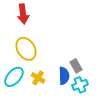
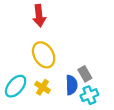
red arrow: (23, 14) -> (39, 16), moved
yellow ellipse: (26, 49) -> (44, 55), moved

